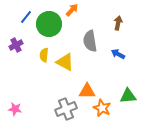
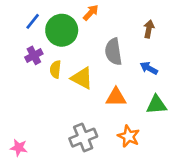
purple cross: (16, 45) -> (34, 55), moved
orange triangle: (87, 91) -> (116, 97), moved
green triangle: (128, 96) -> (156, 105), moved
pink star: (15, 109) -> (19, 148), moved

